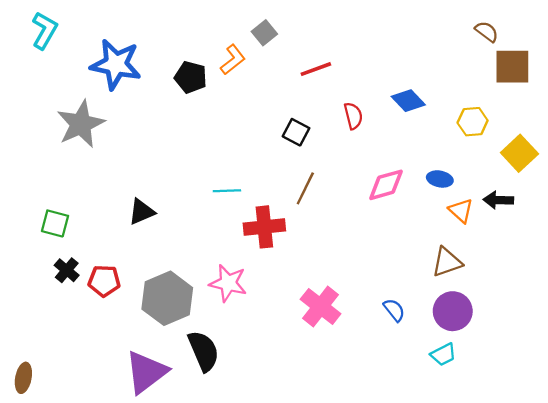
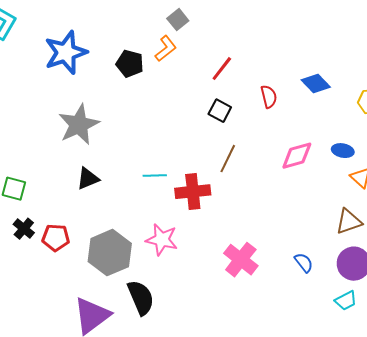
gray square: (264, 33) -> (178, 20), moved
blue star: (116, 64) -> (66, 53), turned -30
red line: (316, 69) -> (222, 69), moved, turned -32
gray star: (81, 124) -> (79, 125), moved
cyan line: (227, 191) -> (155, 176), moved

